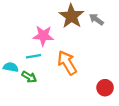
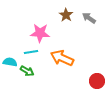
brown star: (71, 16) -> (66, 15), size x0.6
orange arrow: (67, 63) -> (62, 58), turned -35

